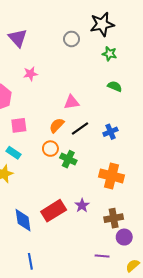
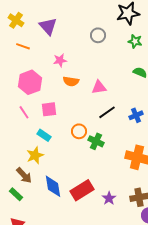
gray circle: (72, 39) -> (98, 35), moved
orange semicircle: (57, 125) -> (71, 81), moved, turned -126
purple star: (82, 205) -> (109, 198), moved
blue diamond: (23, 220) -> (53, 186), moved

